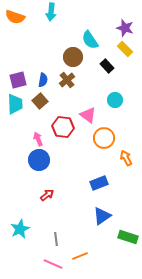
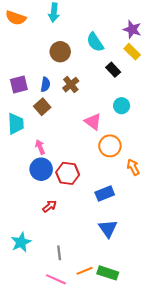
brown circle: (73, 57) -> (60, 52), moved
cyan trapezoid: (15, 104) -> (16, 124), moved
red hexagon: (63, 127) -> (68, 173), moved
blue triangle: (102, 216) -> (108, 228), turned -30
green rectangle: (128, 237) -> (108, 273), moved

